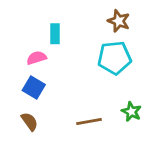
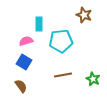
cyan pentagon: (114, 58) -> (61, 41), moved
brown line: (89, 122) -> (63, 75), moved

